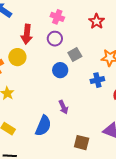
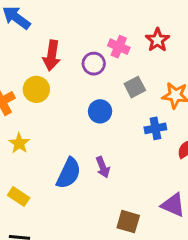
pink cross: (57, 17) -> (119, 47), moved
gray square: (75, 54) -> (135, 87), moved
blue semicircle: (43, 126) -> (69, 173), moved

